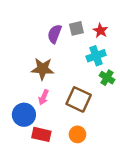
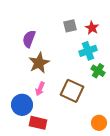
purple semicircle: (55, 34) -> (29, 39), moved
brown star: (43, 69) -> (39, 63), turned -30
orange circle: (77, 134) -> (99, 123), moved

